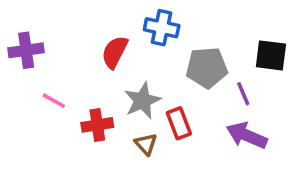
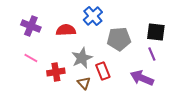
blue cross: (162, 28) -> (93, 16), turned 36
purple cross: (26, 50) -> (31, 26), moved, turned 30
red semicircle: (115, 52) -> (66, 30), turned 60
purple line: (243, 94) -> (152, 54), moved

